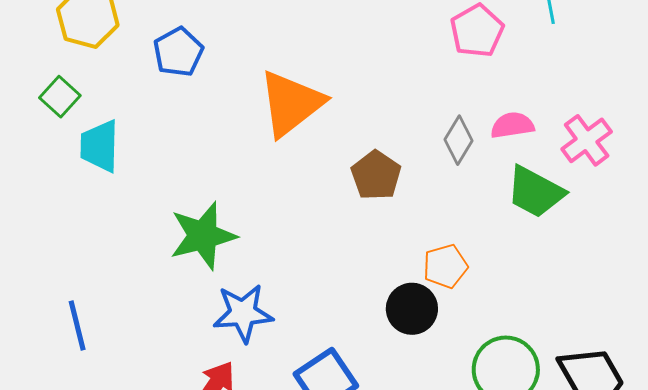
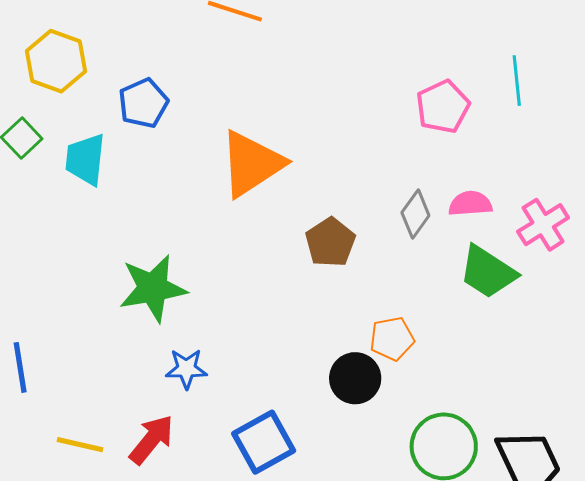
cyan trapezoid: (100, 146) -> (85, 159), moved
blue star: (243, 313) -> (186, 369), size x0.7

